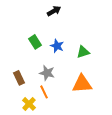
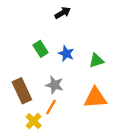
brown rectangle: (19, 78) -> (22, 91), size x1.5
orange line: (44, 92) -> (51, 107), turned 56

